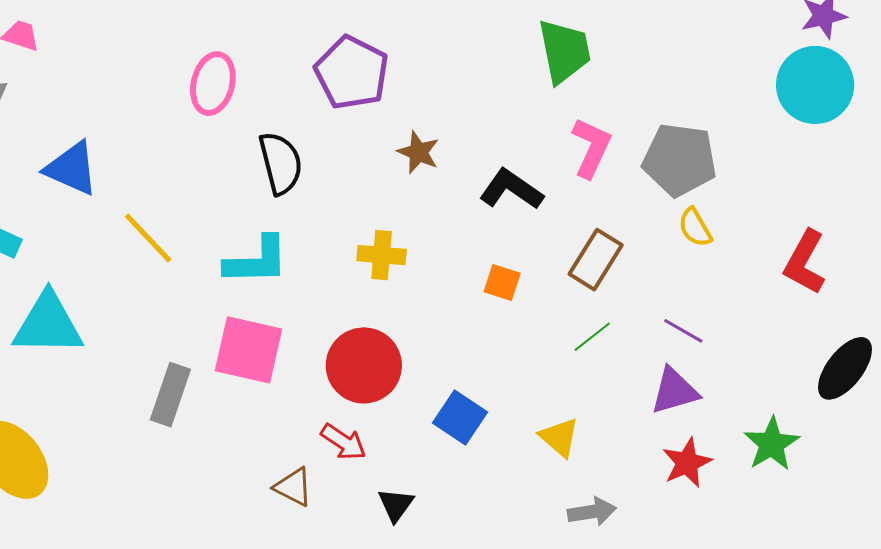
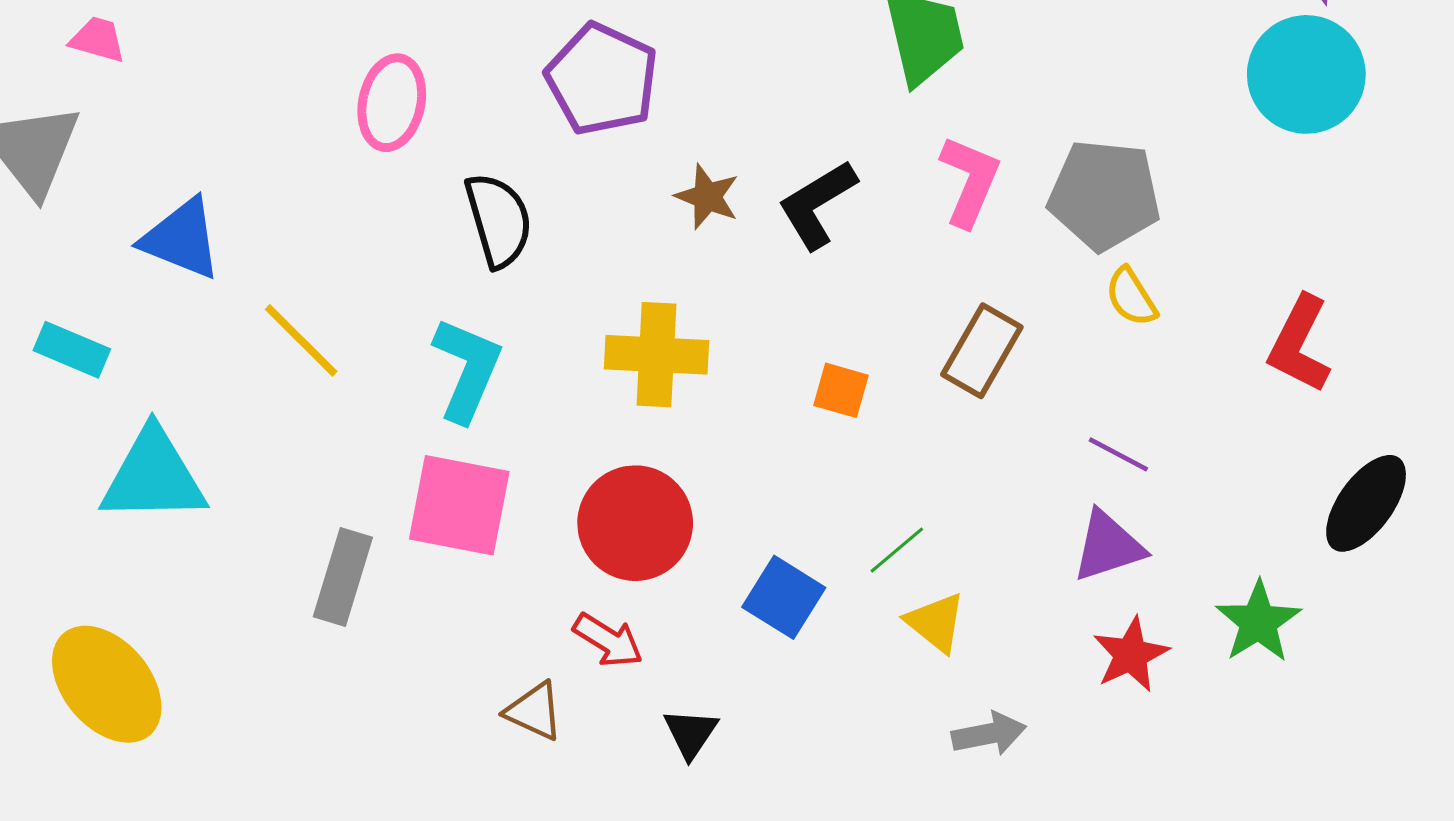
black L-shape: (511, 189) -> (817, 204), moved, turned -64
yellow cross: (382, 255) -> (656, 355), size x1.4
cyan L-shape: (257, 261) -> (467, 369), turned -64
green line: (592, 337) -> (897, 550), moved

